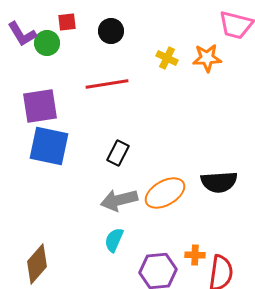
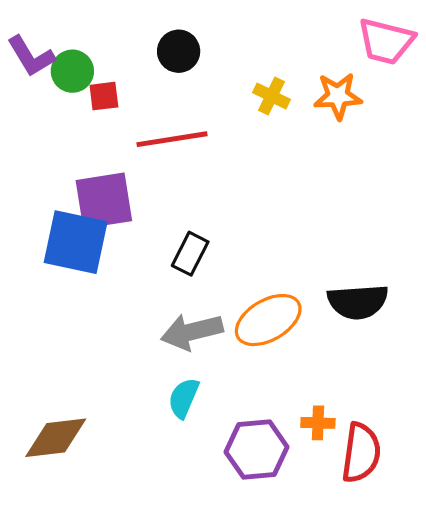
red square: (67, 22) -> (104, 96), moved
purple square: (40, 106) -> (104, 201), moved
brown diamond: (37, 264) -> (56, 438), turned 42

